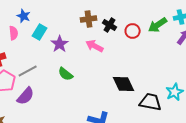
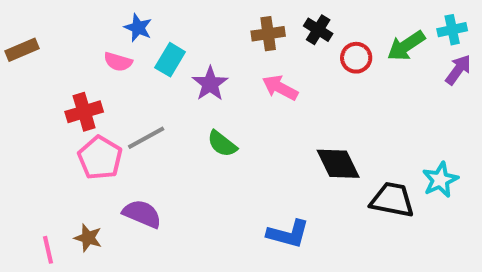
black cross: (110, 25) -> (318, 30), moved
pink semicircle: (14, 33) -> (118, 62), turned 112
purple semicircle: (26, 96) -> (142, 214), moved, turned -108

